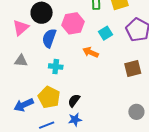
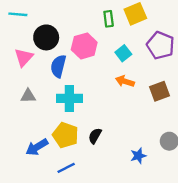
orange arrow: (91, 52) -> (125, 81), moved
cyan cross: (56, 67) -> (69, 98), size x1.5
blue star: (75, 120) -> (138, 156), moved

